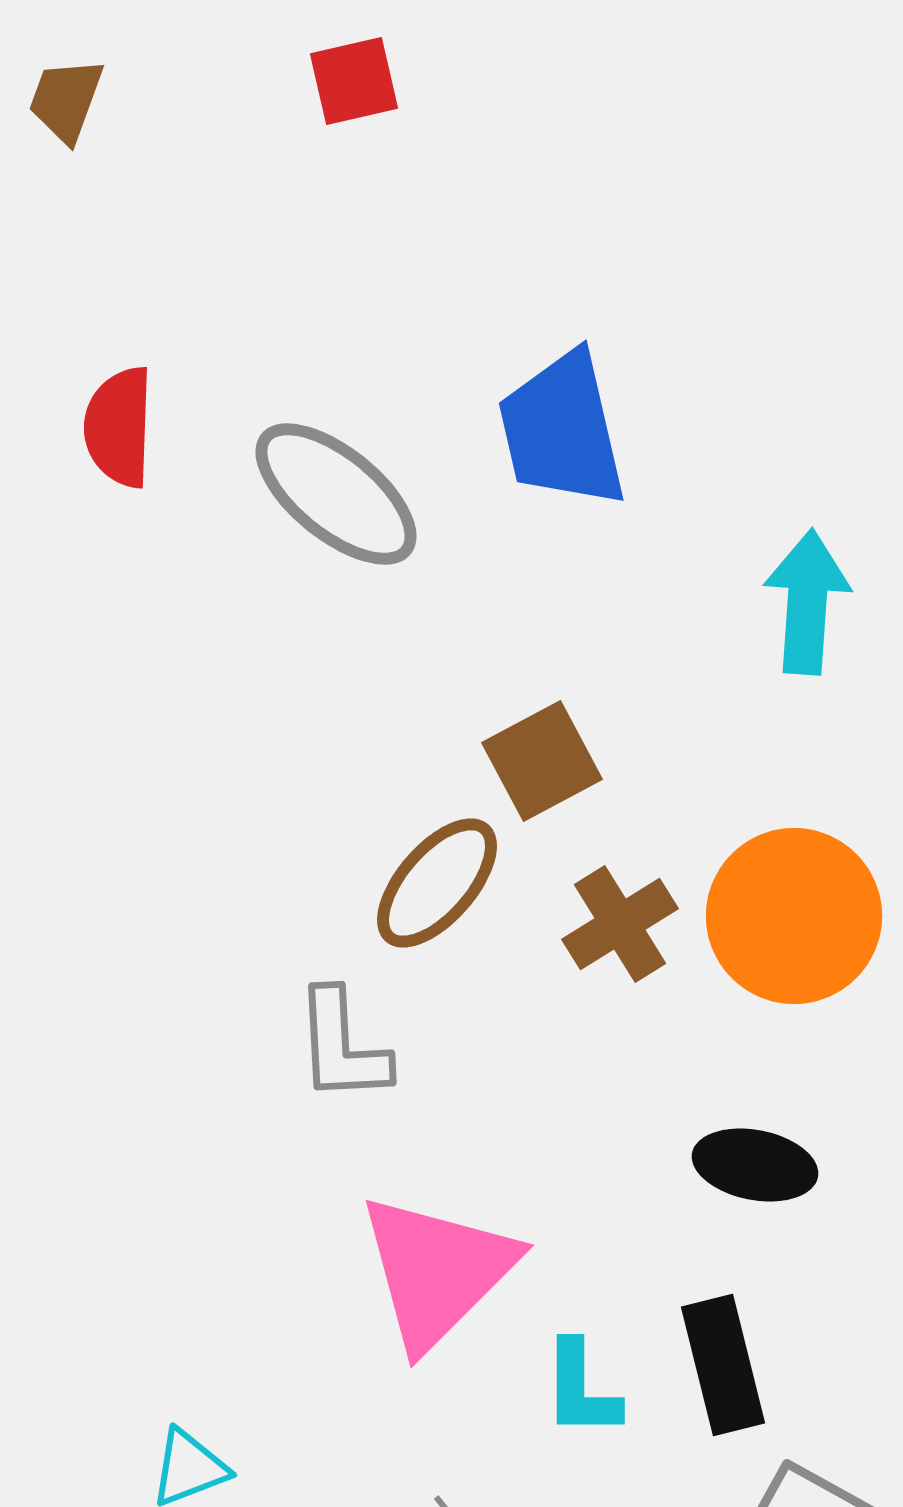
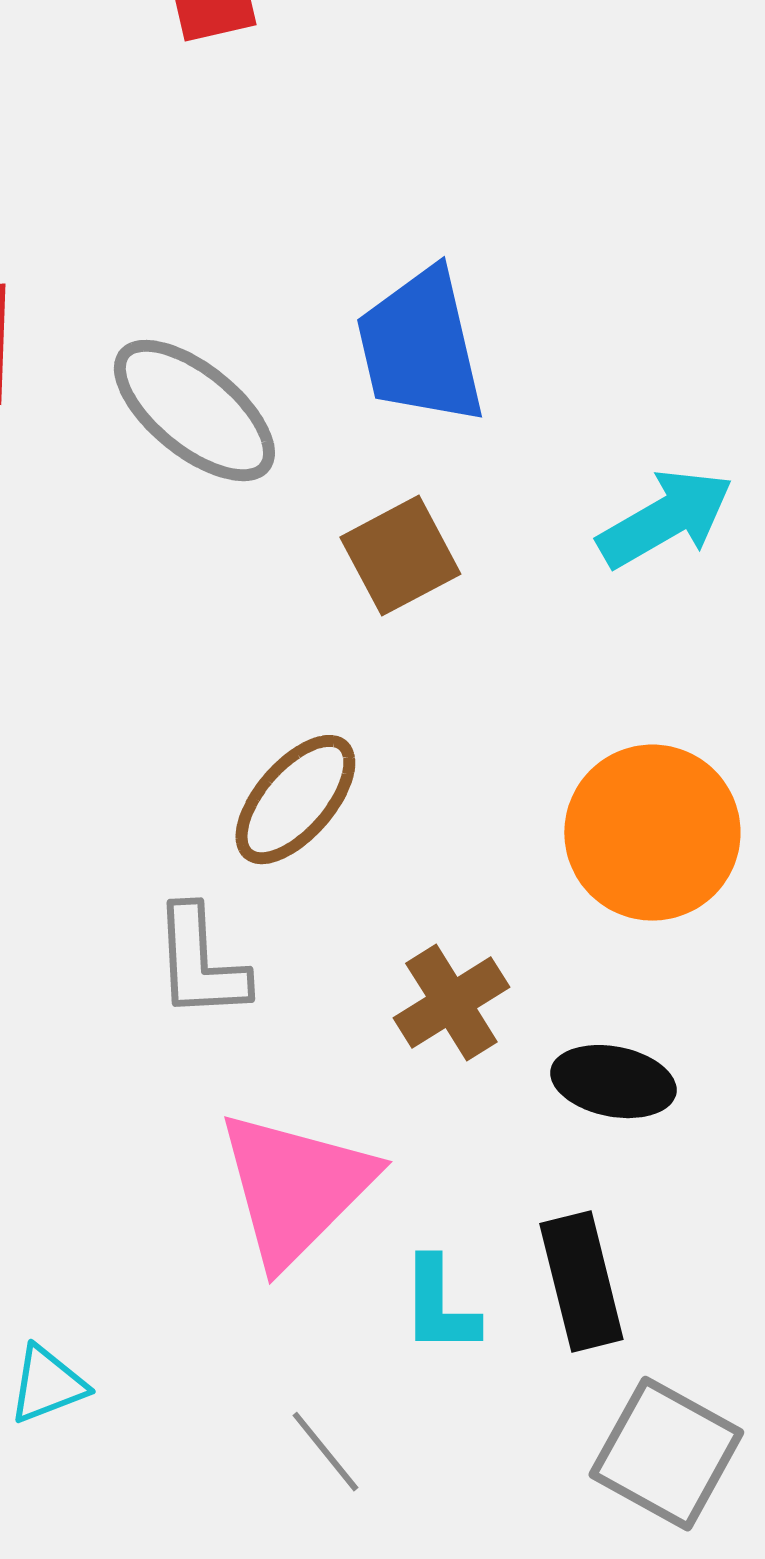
cyan arrow: (807, 602) -> (665, 519), turned 56
brown square: (542, 761) -> (400, 556), moved
brown cross: (620, 924) -> (451, 1003), moved

